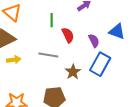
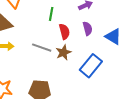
purple semicircle: (94, 41) -> (88, 28), moved
brown star: (73, 72) -> (63, 52), moved

